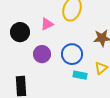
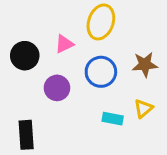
blue circle: (72, 54) -> (101, 72), moved

